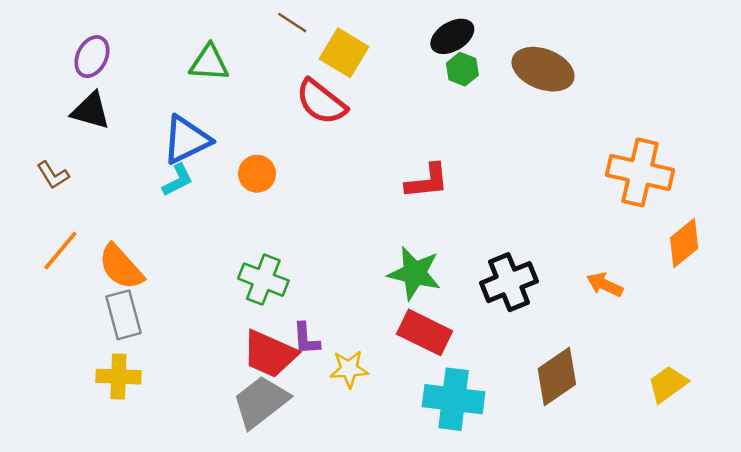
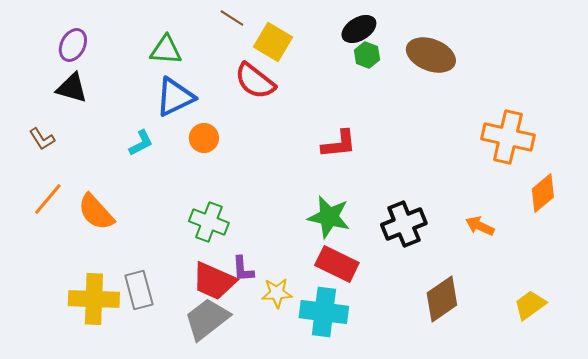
blue triangle: (186, 140) -> (175, 97), moved
gray rectangle: (123, 315) -> (139, 290), moved
yellow cross: (118, 377) -> (94, 299), size x1.4
cyan cross: (454, 399) -> (324, 312), moved

